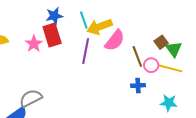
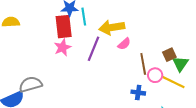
cyan line: (84, 20) -> (84, 17), moved
pink semicircle: (115, 40) -> (124, 44), size x0.6
pink star: (34, 44) -> (62, 48), moved

